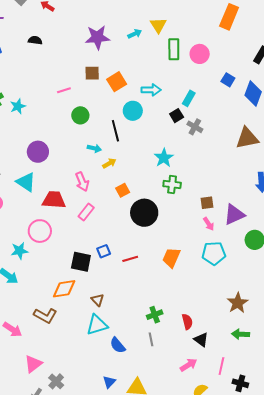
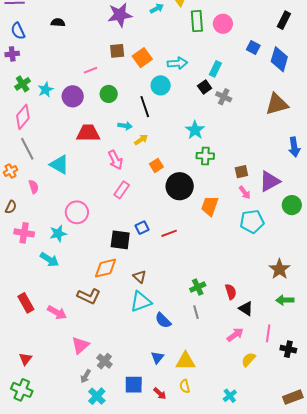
purple circle: (38, 152) -> (73, 96), moved
red trapezoid: (54, 200) -> (88, 133), moved
orange trapezoid: (171, 258) -> (210, 206), moved

